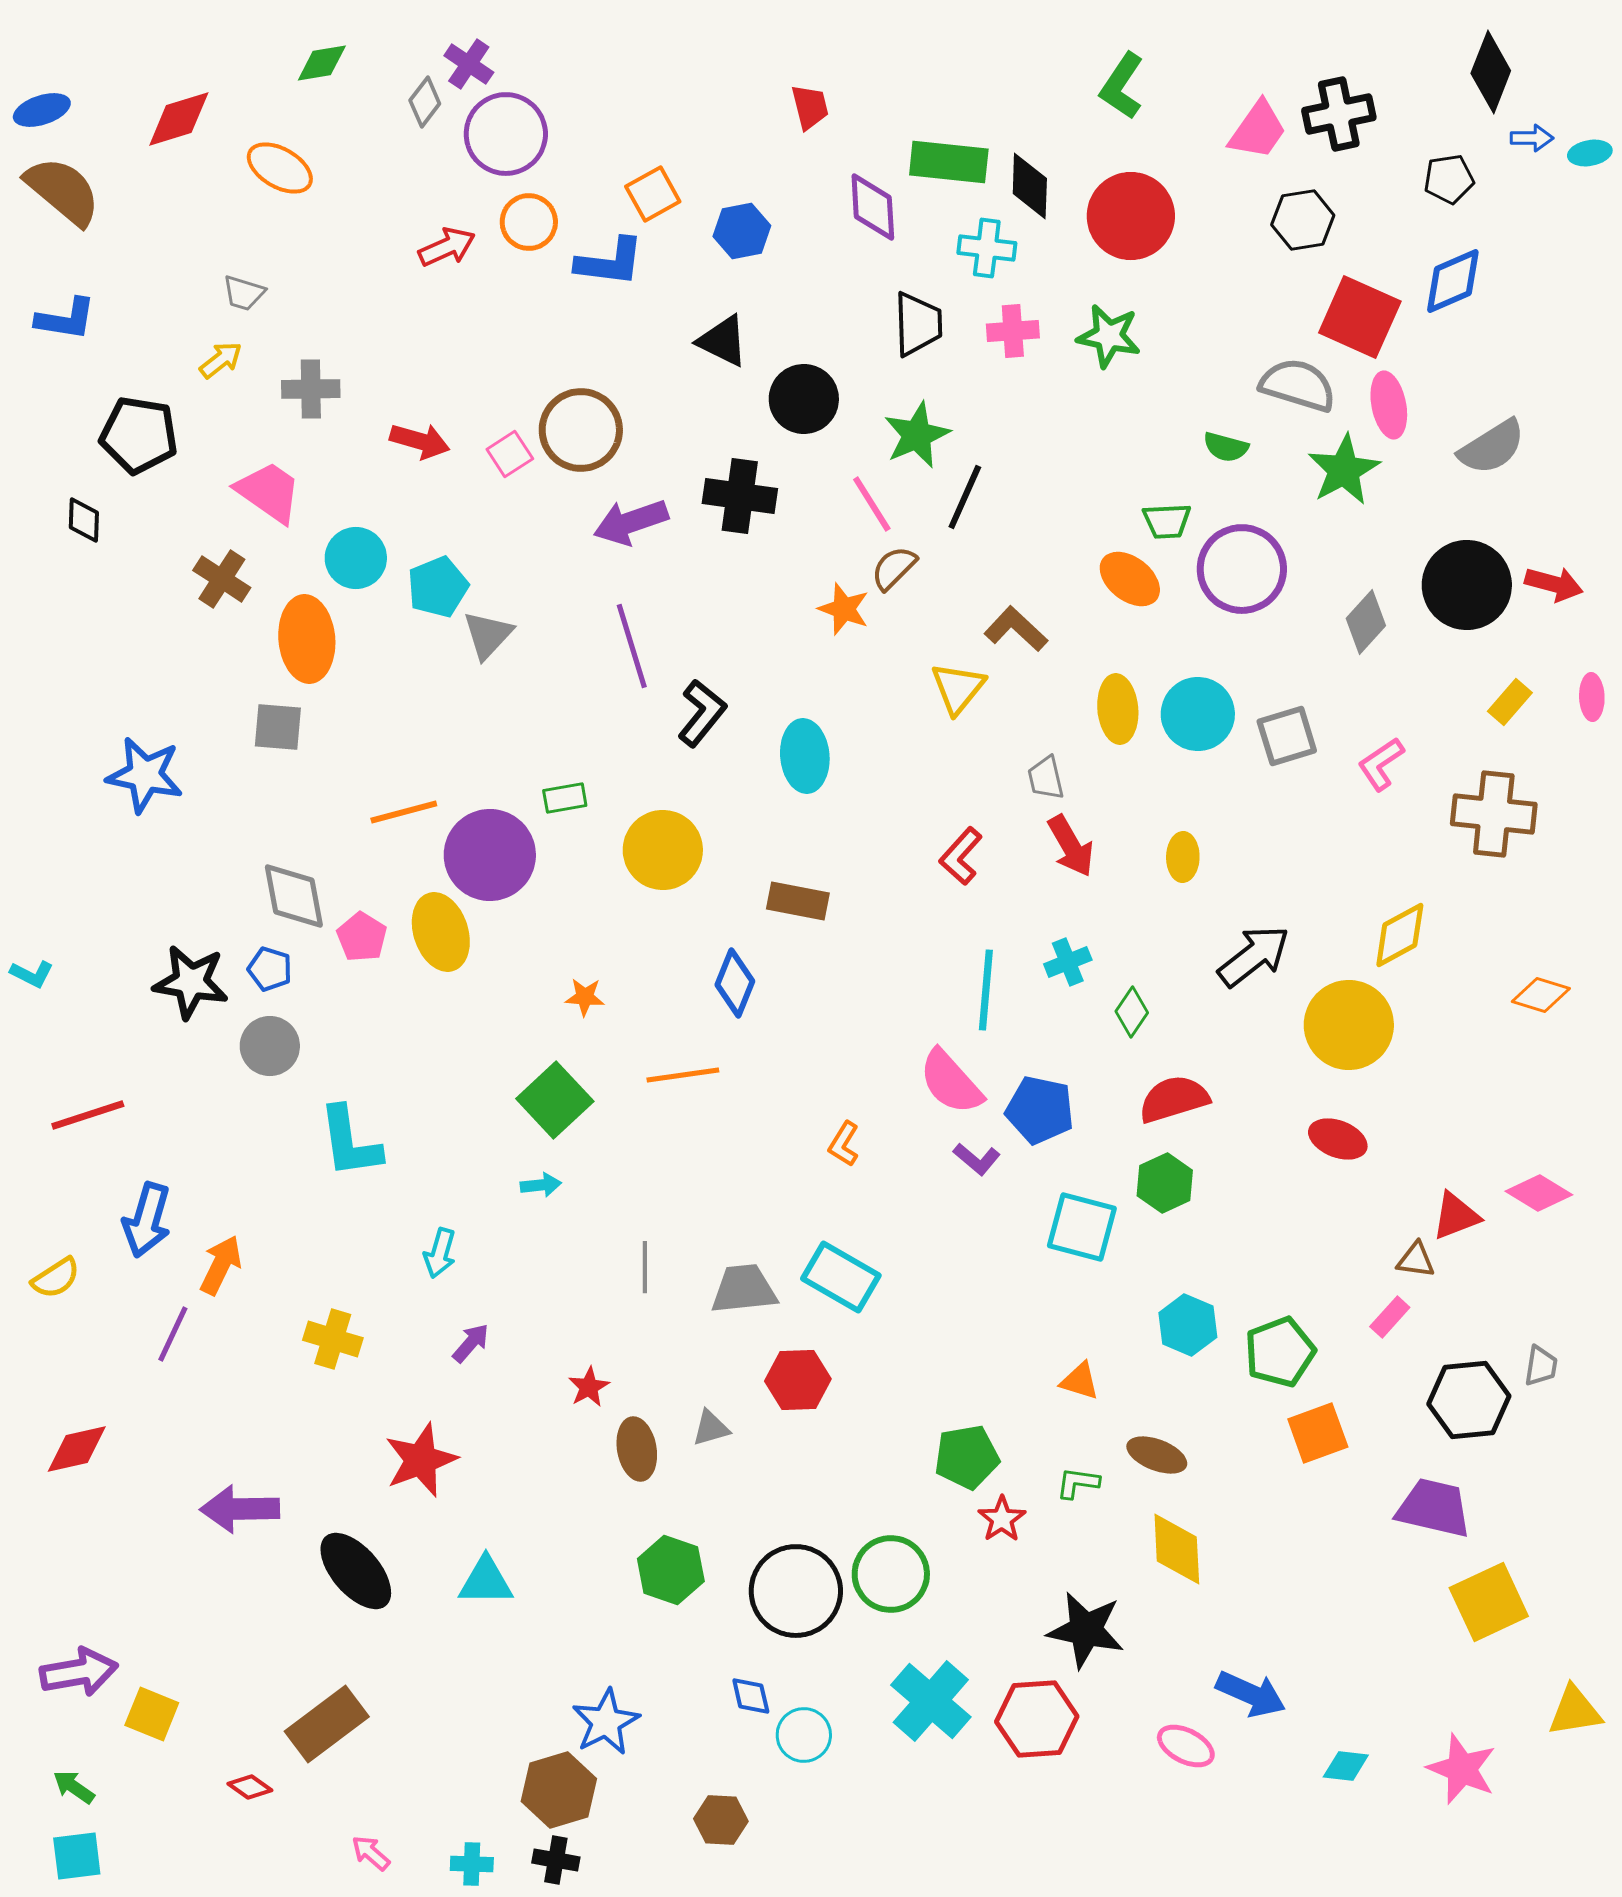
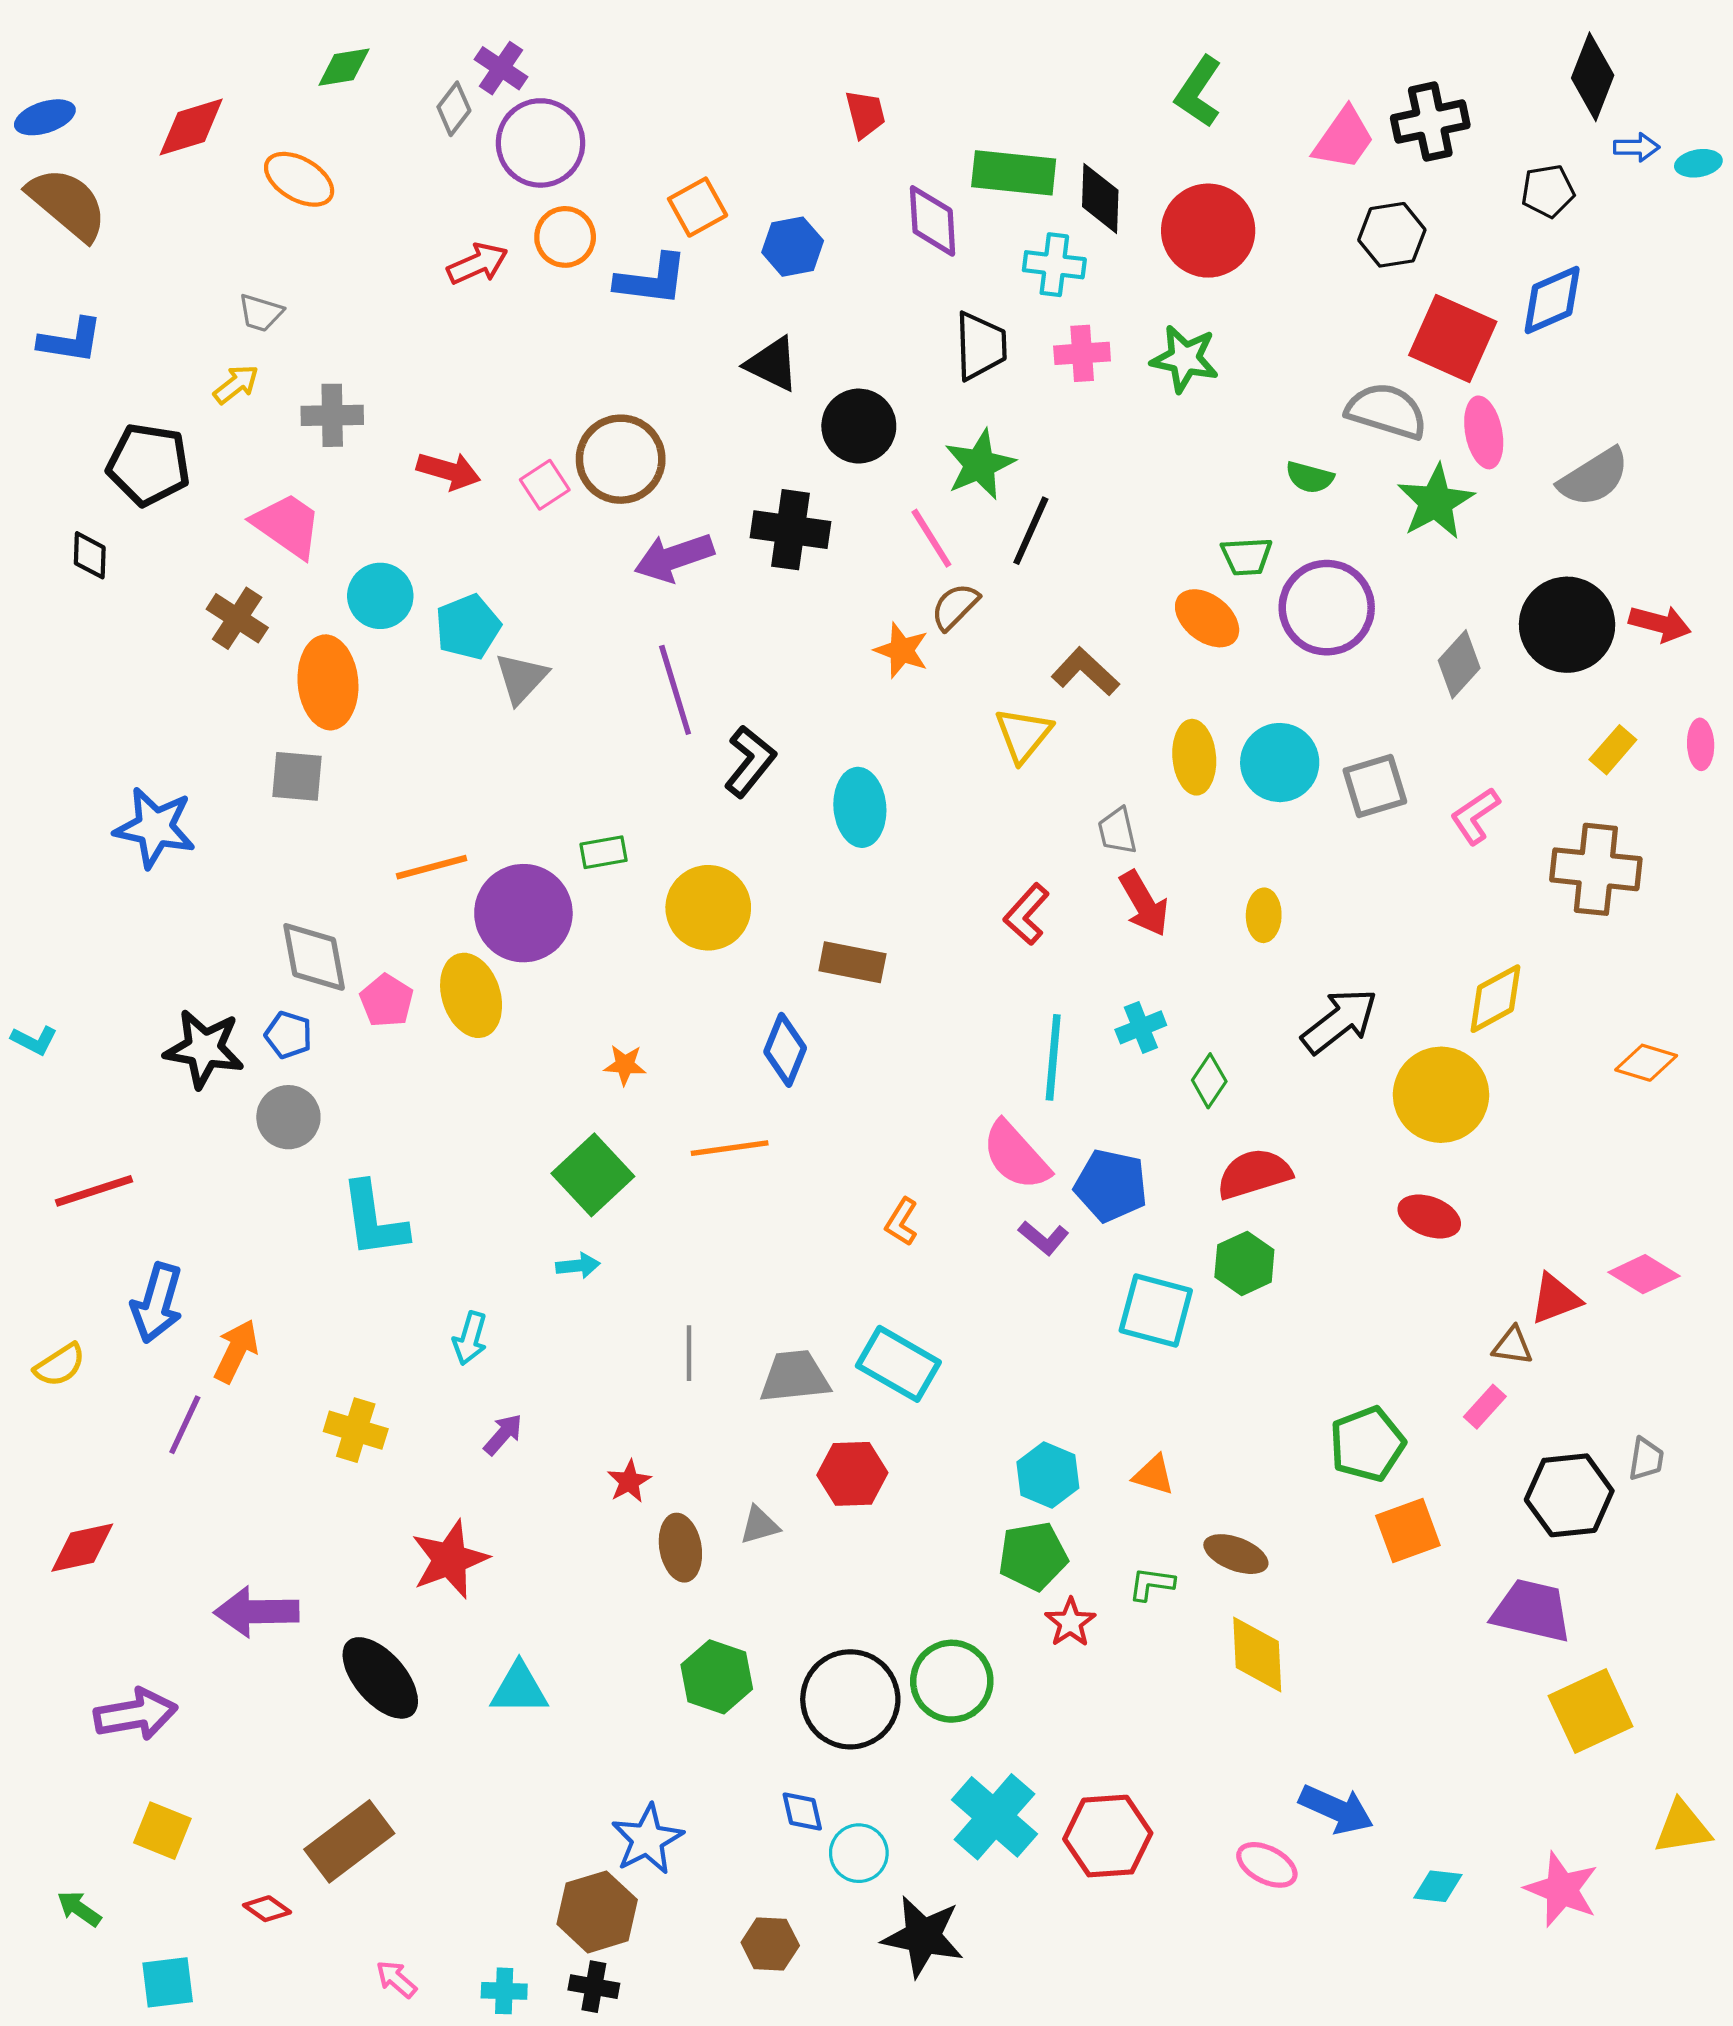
cyan hexagon: (1188, 1325) -> (1048, 1475), moved
black star: (1086, 1630) -> (923, 1936), moved
purple arrow: (79, 1672) -> (136, 1714), moved
cyan square: (77, 1856) -> (168, 1982), moved

